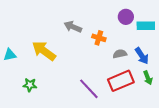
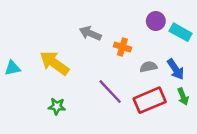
cyan rectangle: (146, 26) -> (181, 32), turned 30
green star: (30, 85) -> (57, 106), moved
purple line: (89, 89) -> (110, 92), moved

